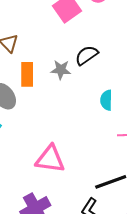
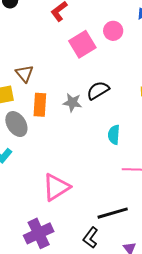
pink triangle: (50, 159) -> (56, 187), turned -44

